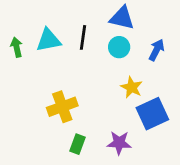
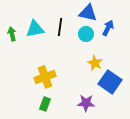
blue arrow: (157, 50) -> (108, 28), moved
blue square: (152, 114) -> (110, 82), turned -30
green rectangle: (78, 144) -> (45, 104), moved

